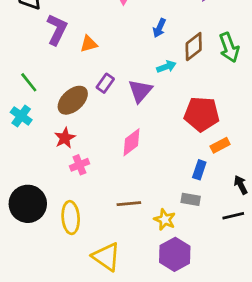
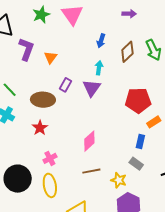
orange triangle: (89, 44) -> (51, 57), turned -32
cyan arrow: (166, 67) -> (99, 68), moved, turned -56
brown ellipse: (73, 100) -> (43, 100), turned 50
pink diamond: (131, 142) -> (89, 141), moved
pink cross: (79, 165) -> (50, 158), moved
gray rectangle: (191, 199) -> (136, 164), turned 32

